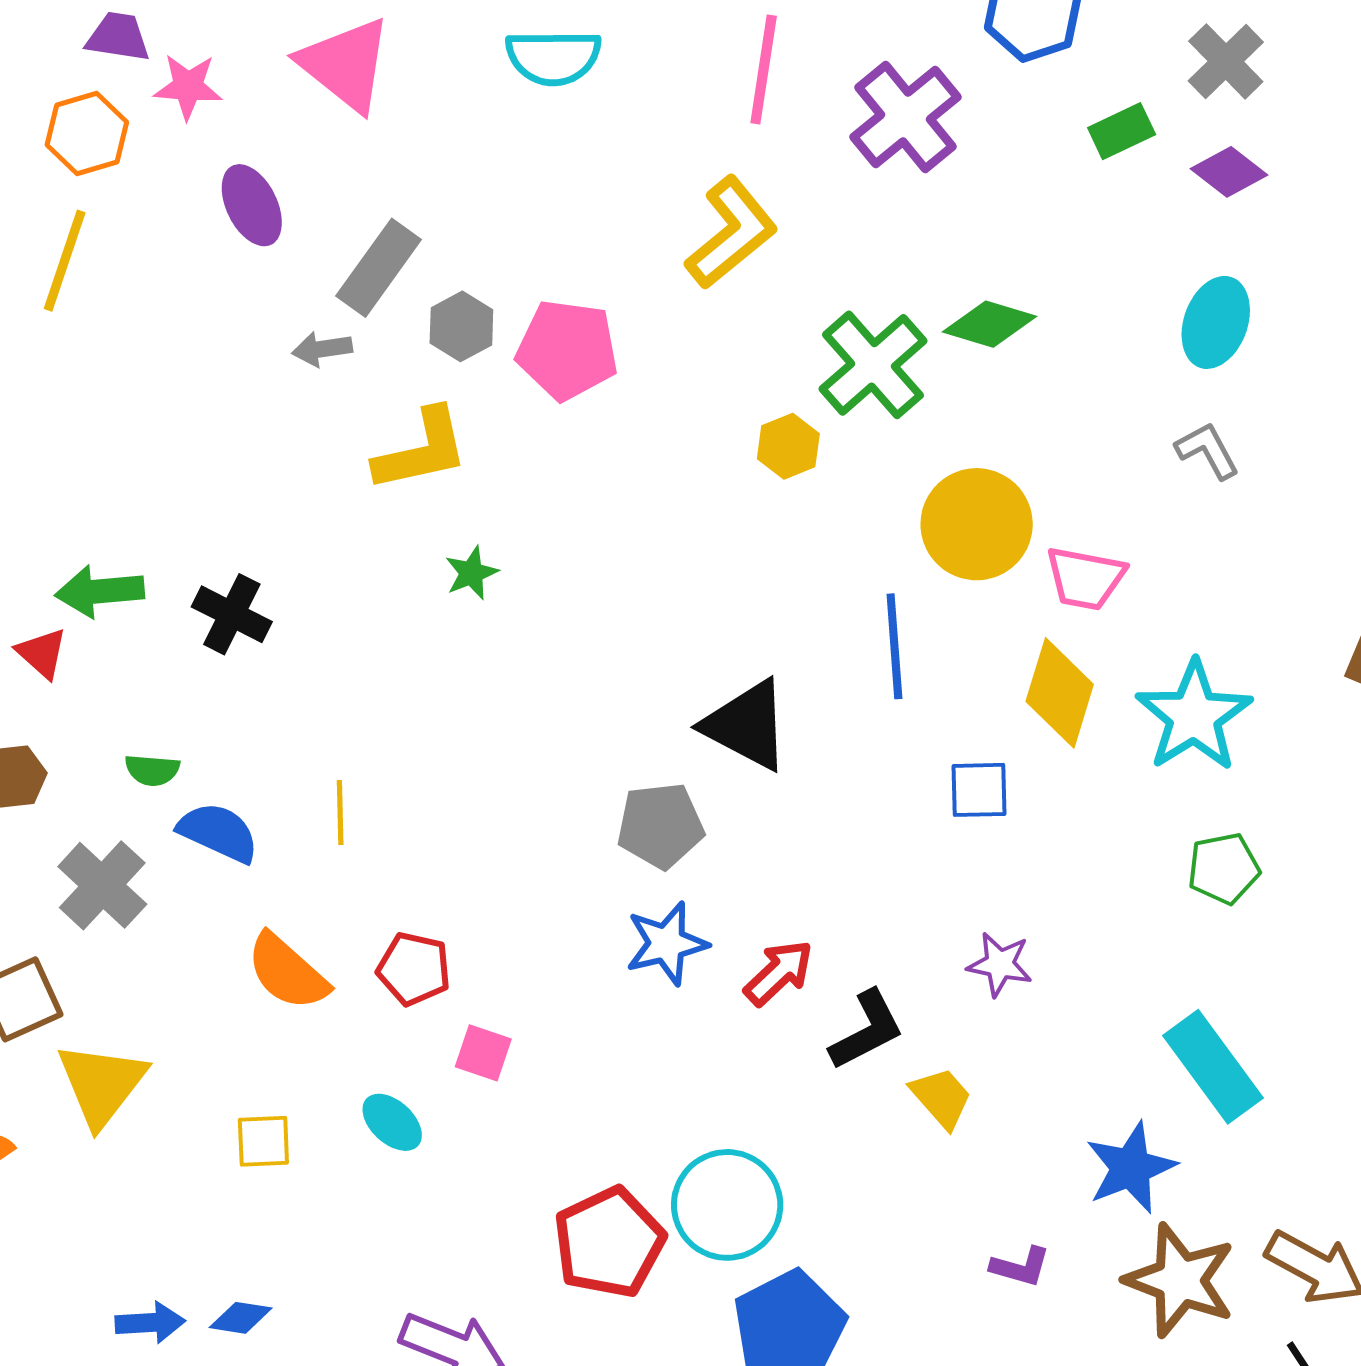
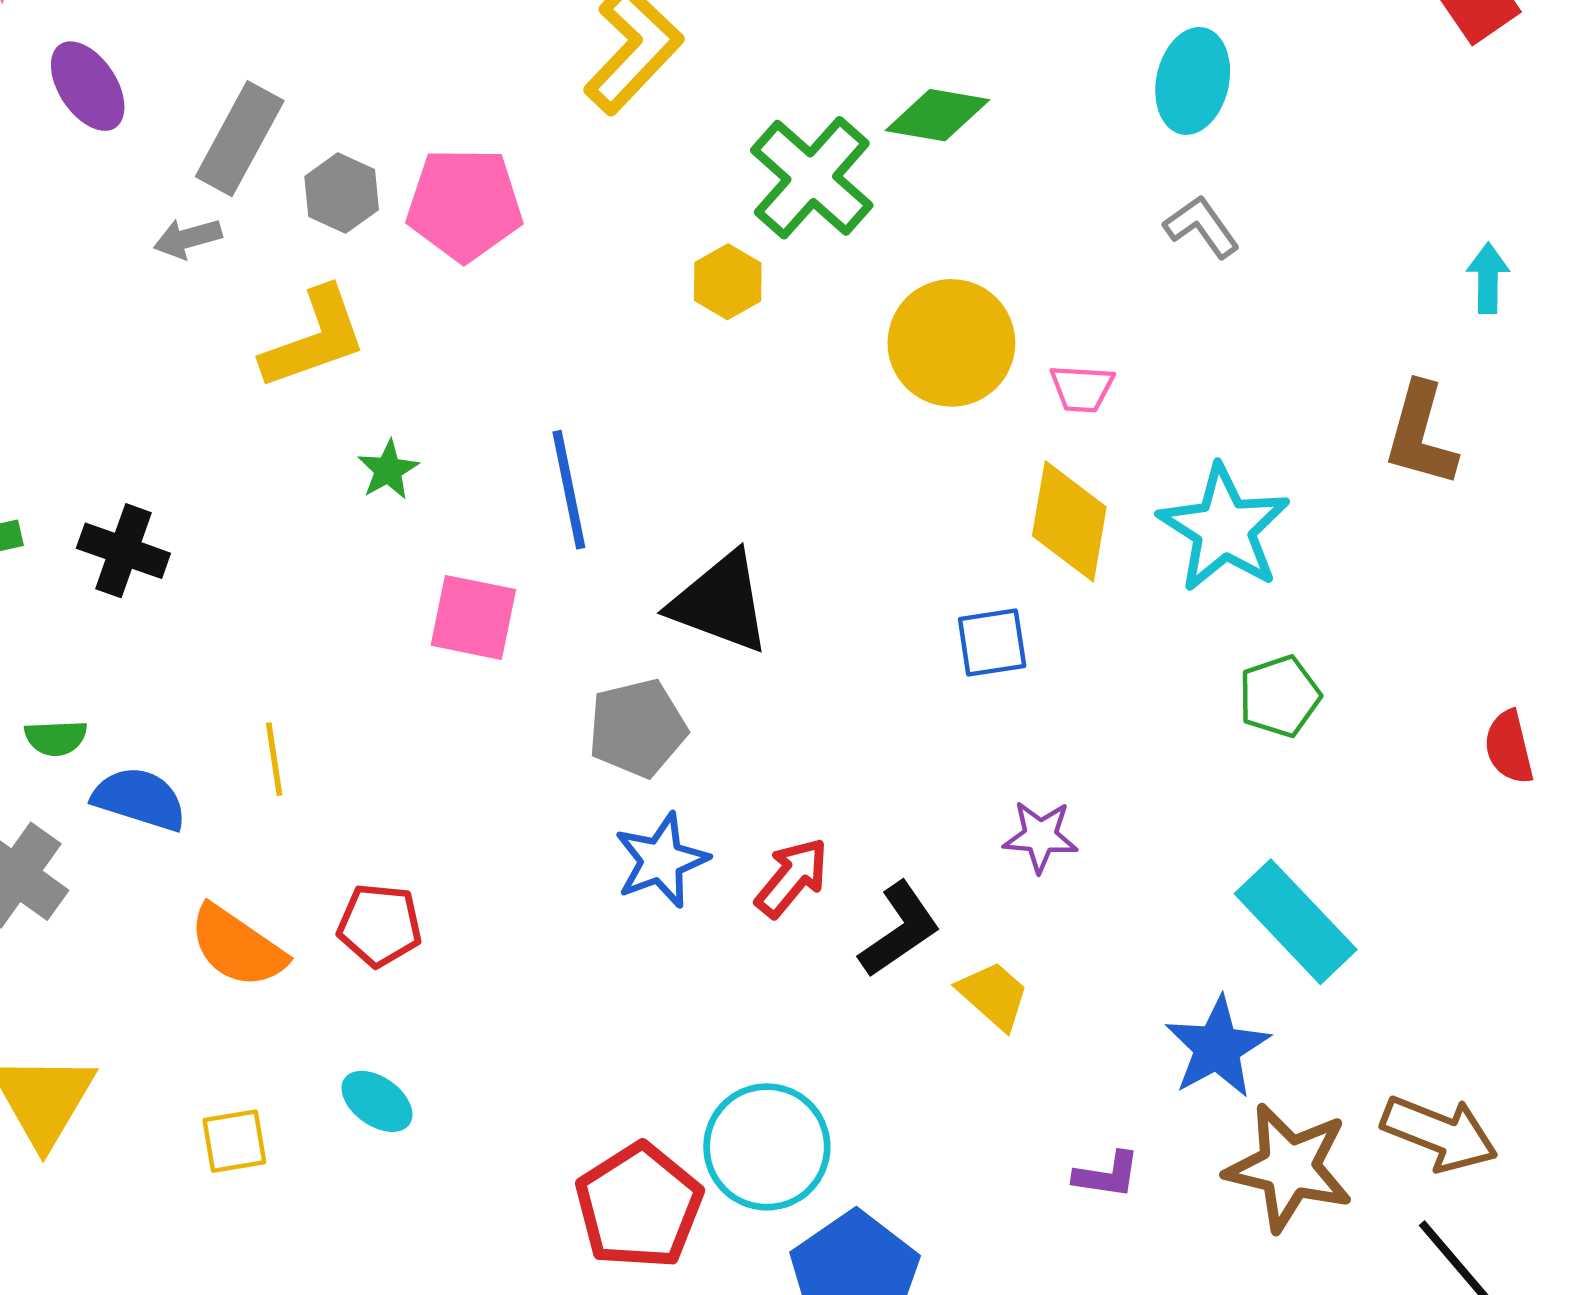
pink trapezoid: (1085, 578) -> (1082, 388), size x0.7
blue line: (894, 646) -> (569, 490), moved
pink square: (483, 1053) -> (473, 617), moved, size x1.4

